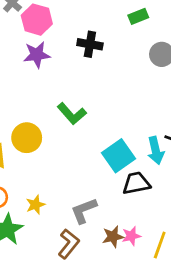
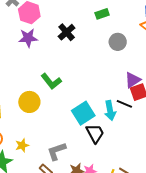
black cross: (90, 44) -> (67, 32), turned 36
yellow circle: (27, 138) -> (29, 102), moved
black trapezoid: (136, 183) -> (95, 133), turned 70

